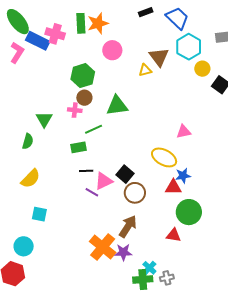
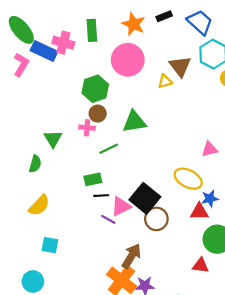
orange star: (98, 23) -> (134, 24), moved, turned -30
pink circle: (112, 50) -> (128, 60), size x1.5
green rectangle: (78, 147) -> (93, 179), moved
black square: (125, 174) -> (145, 198), size x1.5
brown arrow: (128, 226) -> (131, 256), moved

